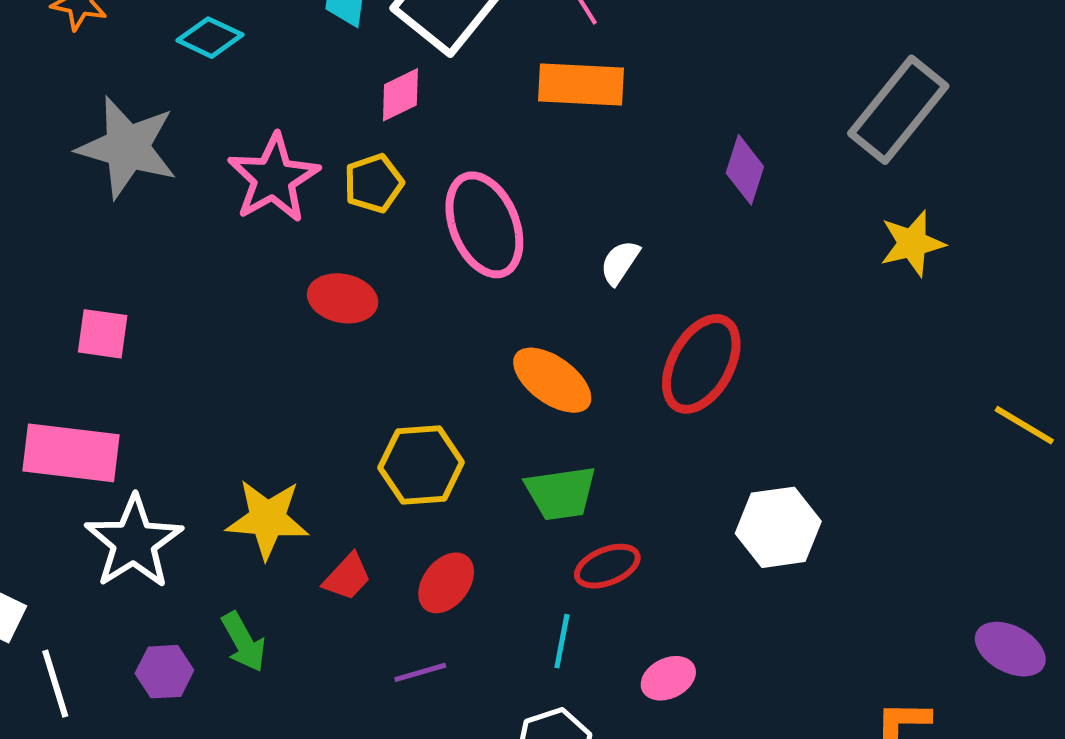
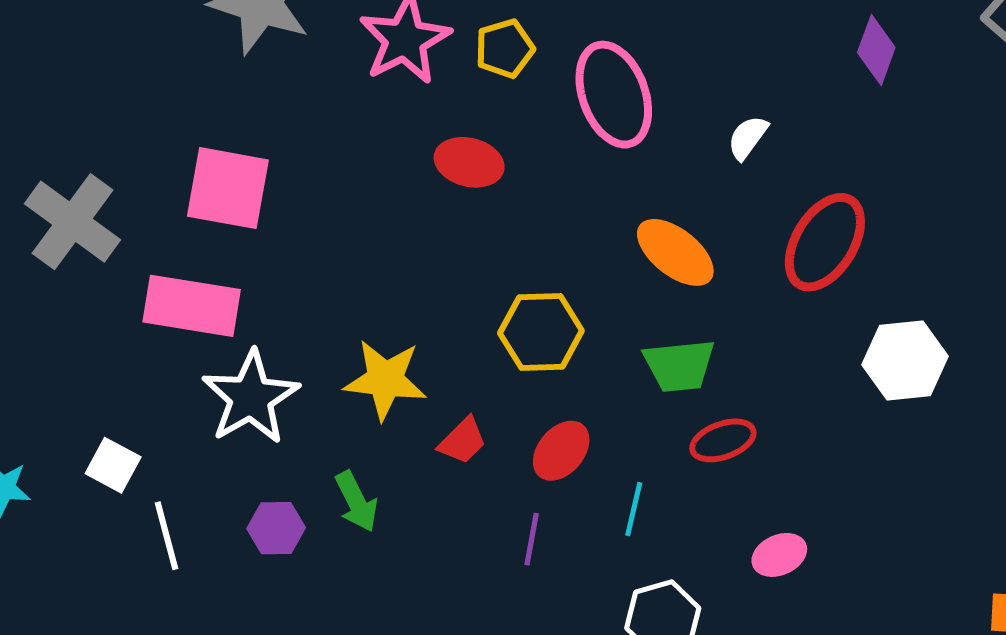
pink square: (103, 334) -> (228, 188), size x1.6
white hexagon: (778, 527) -> (905, 361), moved
cyan line: (562, 641) -> (634, 509), moved
purple line: (420, 672) -> (532, 539), turned -66

